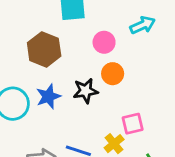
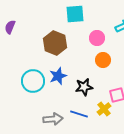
black star: (85, 91) -> (84, 87), moved

